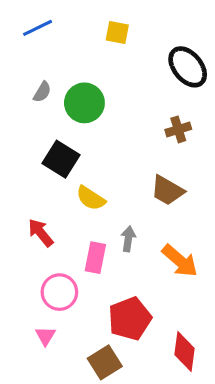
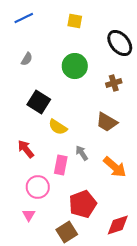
green circle: (84, 103) -> (75, 66), moved
gray arrow: (128, 239) -> (82, 153), turned -42
red diamond: (185, 351) -> (118, 225), turned 65

